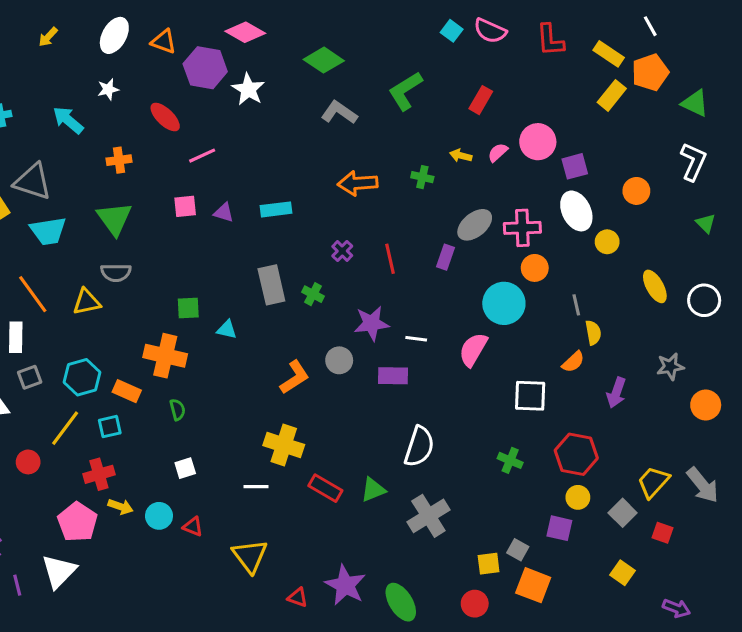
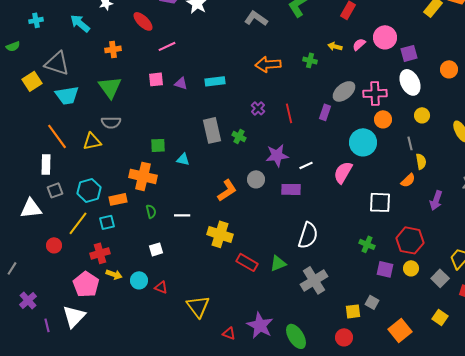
yellow circle: (607, 242) -> (422, 115), moved
white line: (416, 339) -> (306, 165), turned -32
orange rectangle: (127, 391) -> (118, 199), turned -36
white line: (256, 487) -> (182, 215), moved
purple square: (559, 528) -> (385, 269), moved
orange square: (533, 585) -> (400, 330), moved, turned 30

